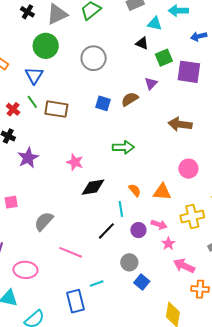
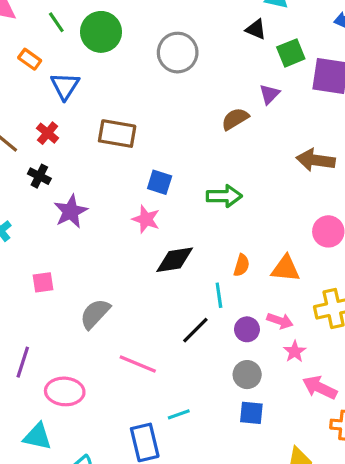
blue triangle: (34, 75) -> (65, 86), moved
green line: (32, 102) -> (56, 22), moved
blue square: (103, 103) -> (160, 182), moved
orange semicircle: (135, 190) -> (242, 265), turned 56
gray circle: (129, 262) -> (247, 375), moved
blue square: (142, 282) -> (251, 413), turned -35

